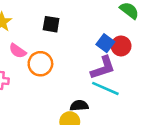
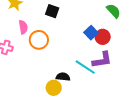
pink semicircle: (18, 51) -> (23, 27), turned -144
purple L-shape: (103, 68) -> (102, 60), moved

